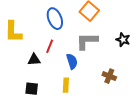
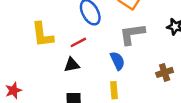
red line: (50, 46) -> (78, 42), moved, turned 48
brown cross: (109, 76) -> (165, 72), turned -32

